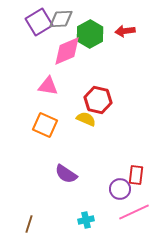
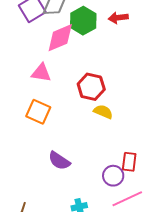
yellow semicircle: (86, 119) -> (103, 112), moved

